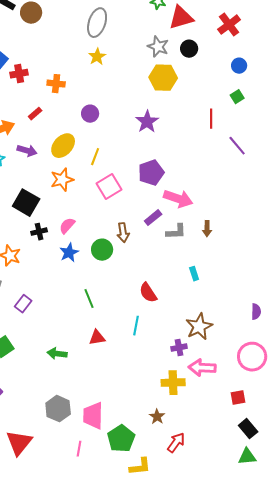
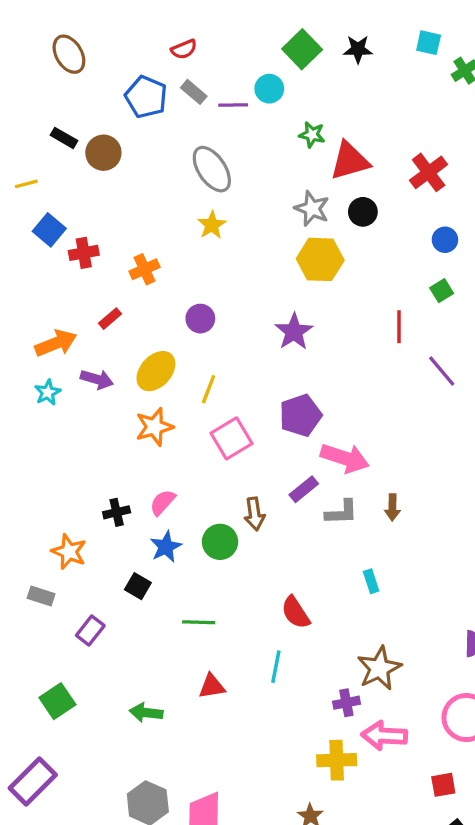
gray ellipse: (97, 23) -> (212, 169), turned -52
orange cross: (56, 84) -> (144, 269), turned -30
black square: (26, 203) -> (138, 586), moved, size x0.6
green line: (89, 299) -> (199, 622), turned -66

